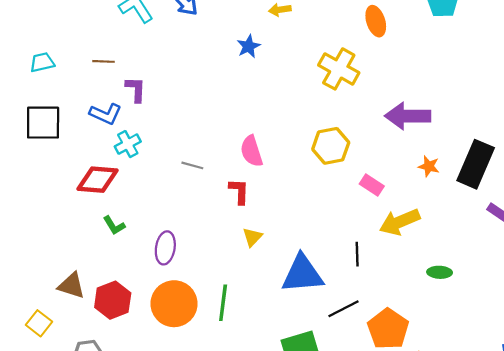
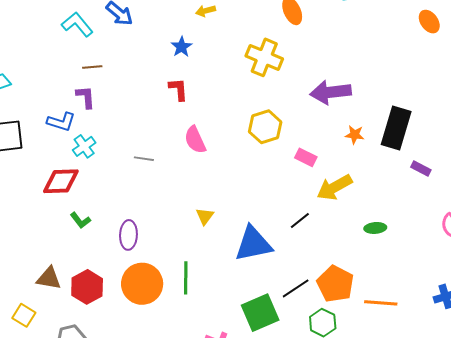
brown line: (103, 61) -> (92, 67), moved
red L-shape: (239, 191) -> (178, 89), moved
black line: (357, 254) -> (300, 220), turned 60
black line: (344, 309) -> (296, 288), moved

